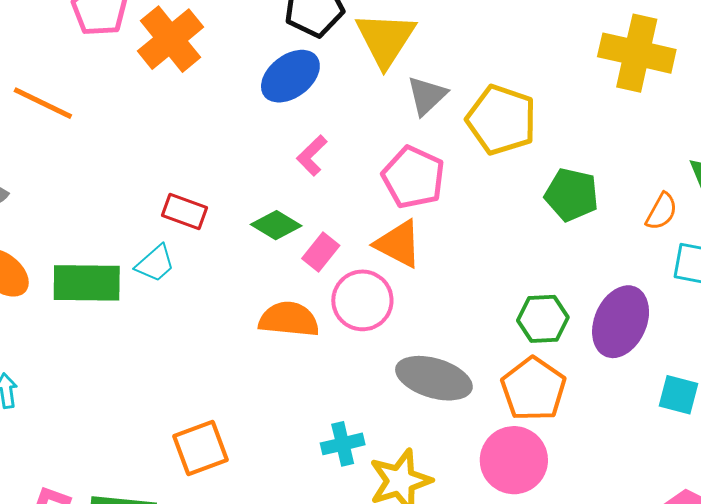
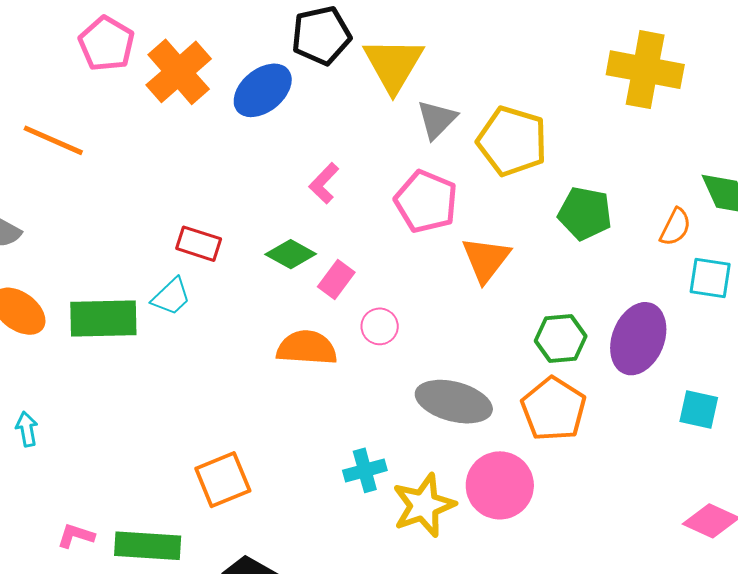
blue ellipse: (290, 76) -> (263, 90), moved
orange triangle: (398, 244) -> (486, 259), moved, turned 42
pink circle: (362, 300) -> (380, 326), size x0.6
pink circle: (514, 460) -> (500, 485), moved

